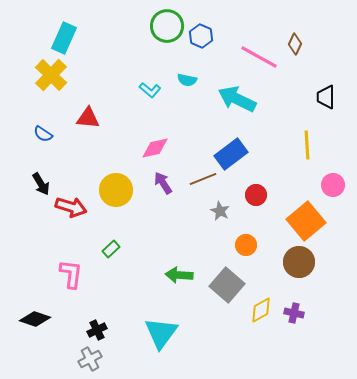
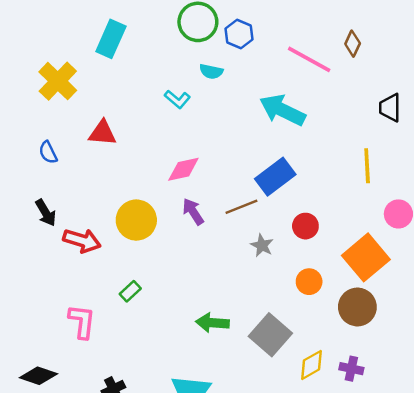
cyan rectangle: (64, 38) -> (111, 39), moved
cyan semicircle: (187, 80) -> (211, 71), moved
blue semicircle: (43, 134) -> (48, 152), turned 30
orange circle: (246, 245) -> (309, 282), moved

